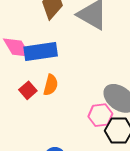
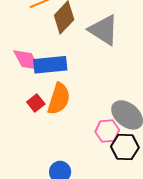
orange semicircle: (51, 85) -> (59, 99), size x1.5

